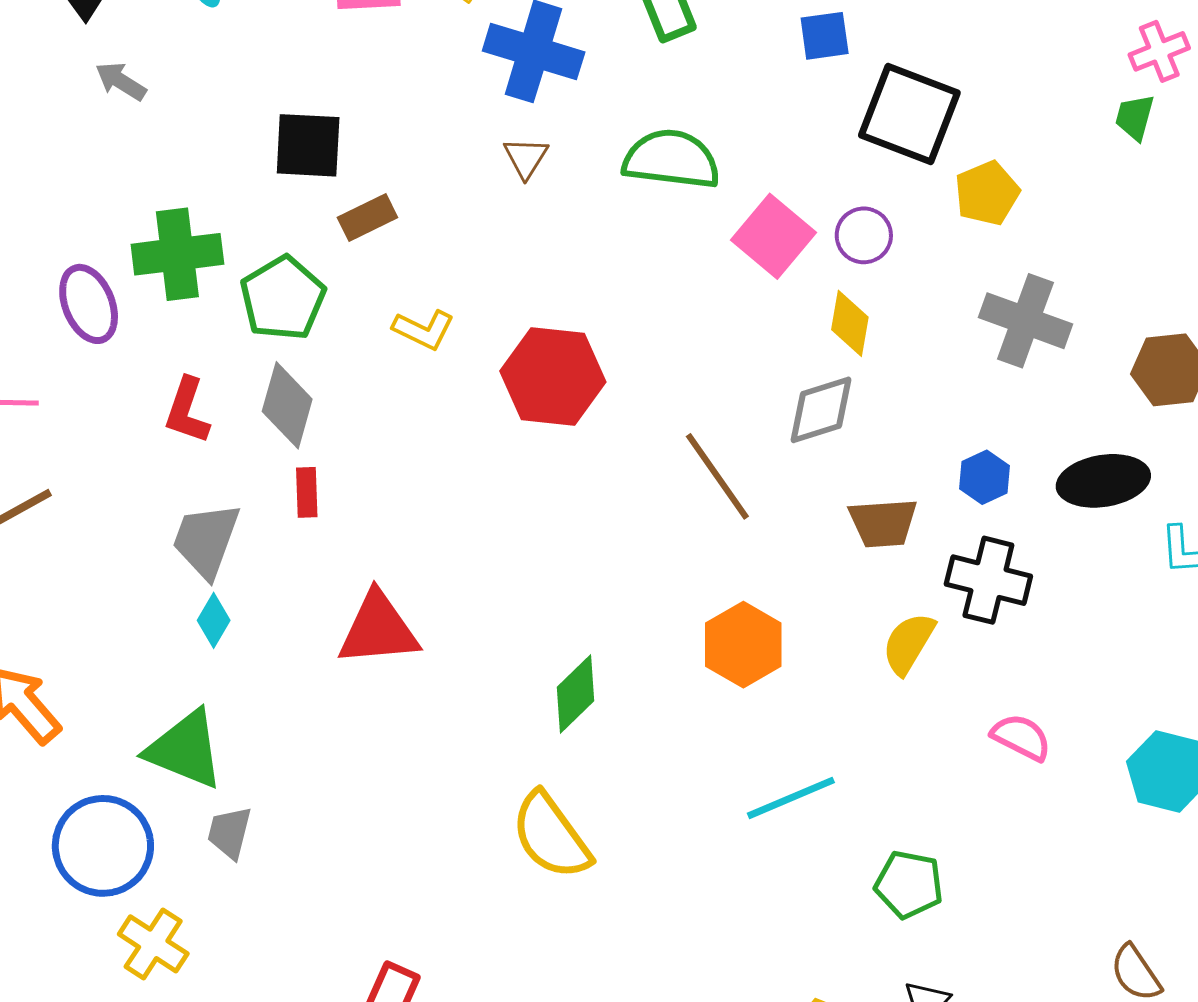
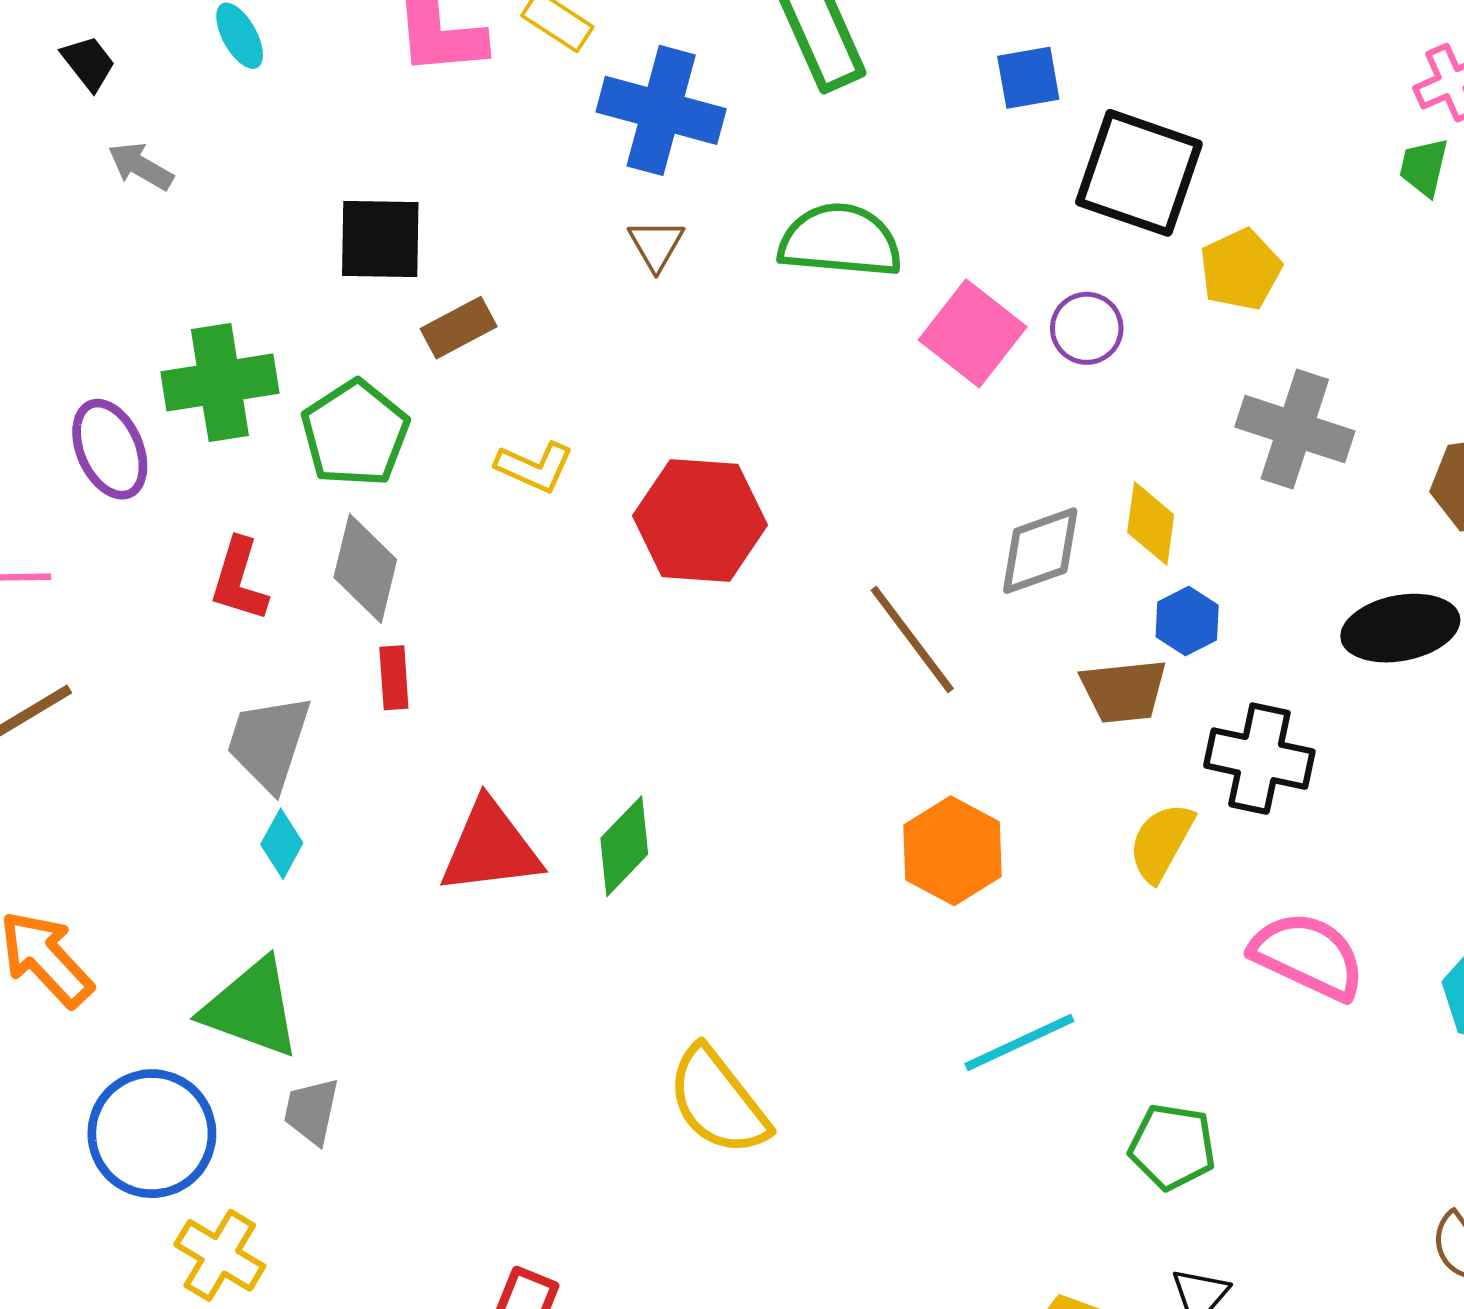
yellow diamond: (850, 323) -> (1151, 523), moved
blue hexagon: (984, 477) -> (1187, 621), moved
green diamond: (576, 694) -> (624, 846), moved
pink semicircle: (1021, 737) -> (1308, 956), size x1.5

